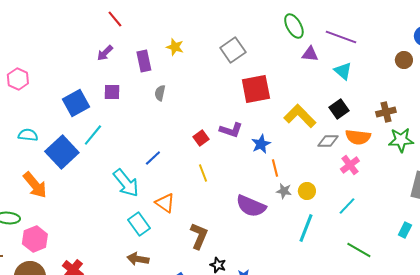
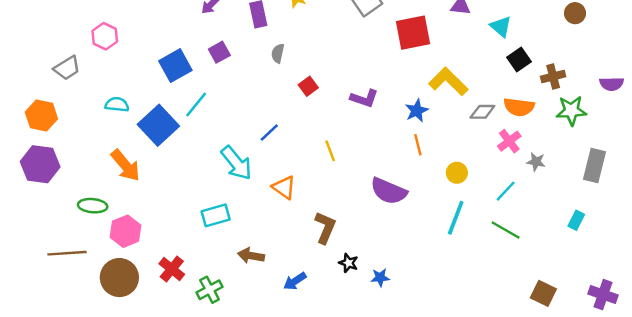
red square: (256, 89) -> (413, 33), moved
purple square: (112, 92) -> (219, 52), turned -30
black square: (339, 109) -> (519, 59), moved
red square: (201, 138) -> (308, 86), moved
blue star: (261, 144) -> (417, 111), moved
gray star: (284, 191) -> (536, 162), moved
cyan rectangle: (139, 224) -> (216, 215), moved, turned -70
green line: (359, 250) -> (506, 230), moved

